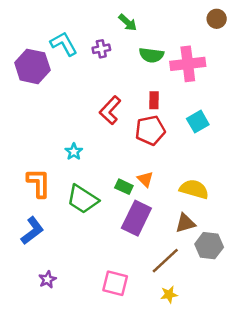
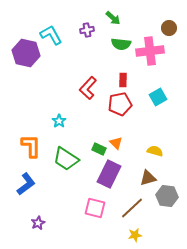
brown circle: (217, 19) -> (169, 28), moved
green arrow: (128, 23) -> (113, 18), moved
purple cross: (101, 49) -> (87, 30), moved
yellow semicircle: (194, 189) -> (155, 151), size x0.7
pink square: (115, 283) -> (95, 208), moved

